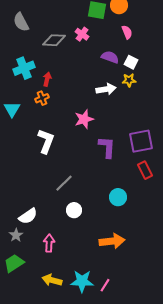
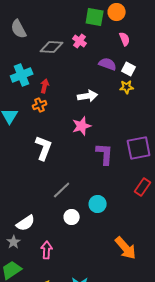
white arrow: (106, 89) -> (88, 96), moved
red rectangle: (145, 170) -> (143, 187), moved, turned 60
cyan circle: (118, 197) -> (98, 204), moved
orange arrow: (112, 241) -> (126, 248), moved, turned 55

